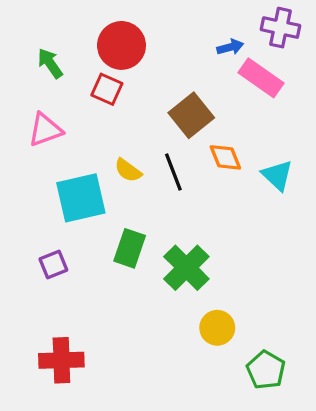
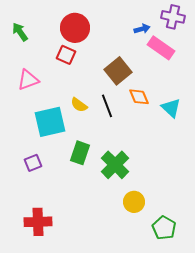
green arrow: (50, 63) -> (20, 32), moved

